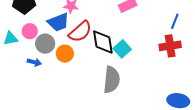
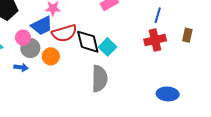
pink circle: (30, 31) -> (23, 38), moved
red semicircle: (80, 32) -> (64, 33), turned 30

